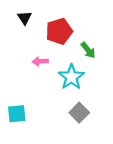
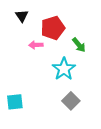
pink arrow: (40, 61) -> (36, 45), moved

